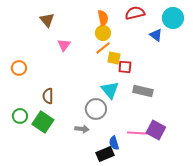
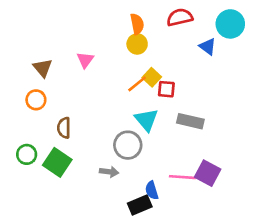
brown triangle: (47, 20) -> (43, 68), moved
orange line: (103, 48) -> (137, 84), moved
yellow square: (114, 58) -> (152, 77), turned 32
orange circle: (19, 68) -> (36, 100), moved

